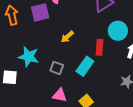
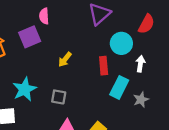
cyan star: (29, 57) -> (25, 89), turned -30
cyan rectangle: (85, 66) -> (119, 87), moved

